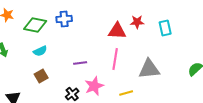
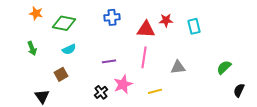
blue cross: (64, 19) -> (112, 17), moved
gray triangle: (149, 69) -> (178, 67), size x0.7
brown square: (41, 76) -> (61, 74), moved

